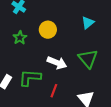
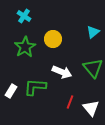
green star: (20, 38) -> (25, 47), size x1.5
red line: (54, 91) -> (70, 102), moved

